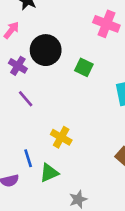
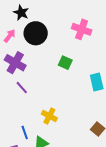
black circle: (46, 50) -> (36, 33), moved
purple cross: (18, 66) -> (15, 63), size x1.5

